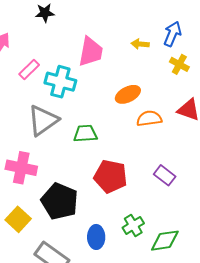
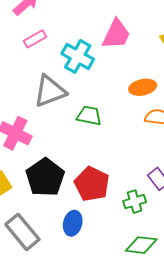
pink rectangle: (29, 70) -> (35, 39), moved
red pentagon: (111, 176) -> (92, 184), moved
green cross: (133, 225) -> (135, 202), moved

